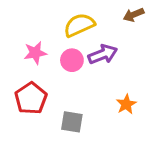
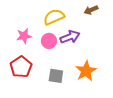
orange star: (126, 104) -> (86, 71), size x1.5
gray square: (72, 122) -> (56, 76), moved

